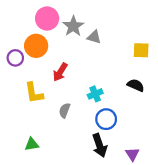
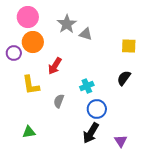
pink circle: (47, 19) -> (28, 17), moved
black semicircle: (136, 85) -> (124, 78), turned -77
black arrow: (100, 145) -> (91, 133), turned 50

